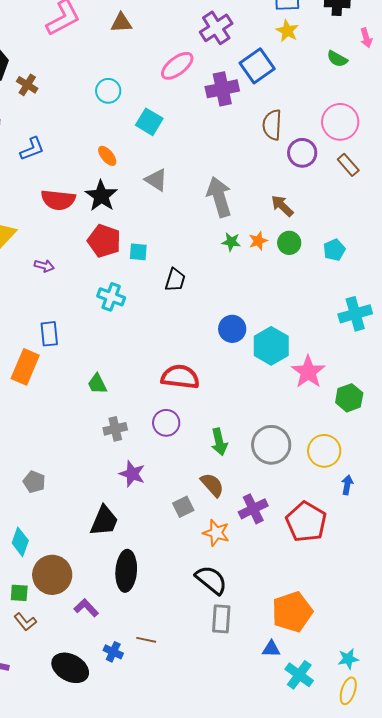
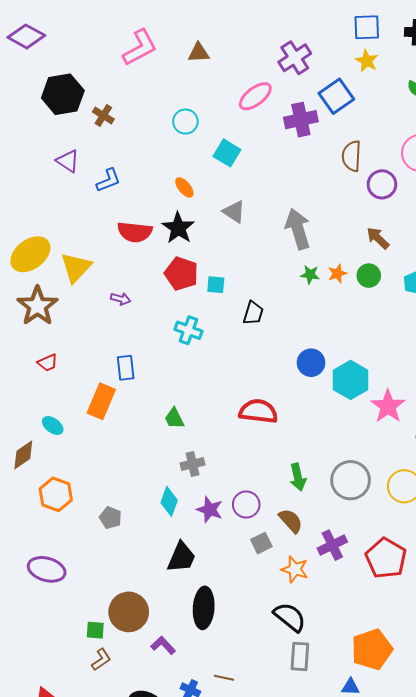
brown arrow: (282, 206) -> (378, 238), moved
purple circle: (166, 423) -> (246, 505), moved
cyan diamond: (20, 542) -> (169, 501), moved
brown L-shape: (25, 622) -> (101, 660), turned -85

